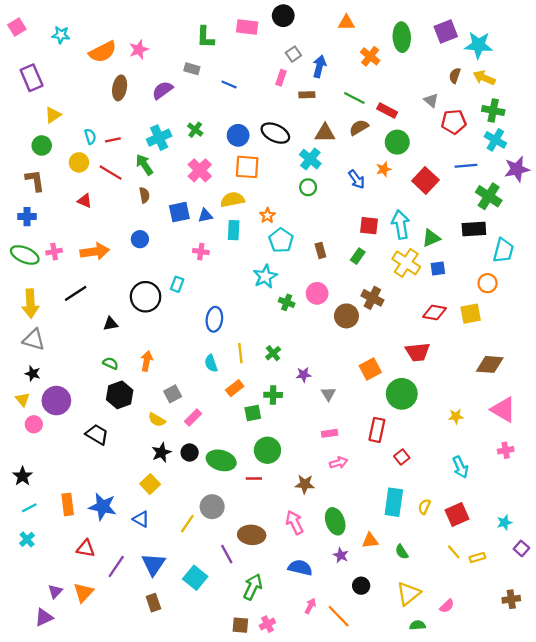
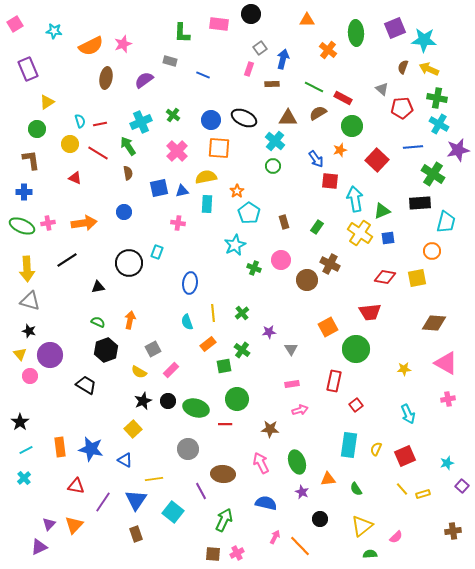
red square: (369, 226) -> (330, 181), moved
green cross: (273, 395) -> (242, 350), turned 35
yellow line: (187, 524) -> (154, 479), moved, turned 48

